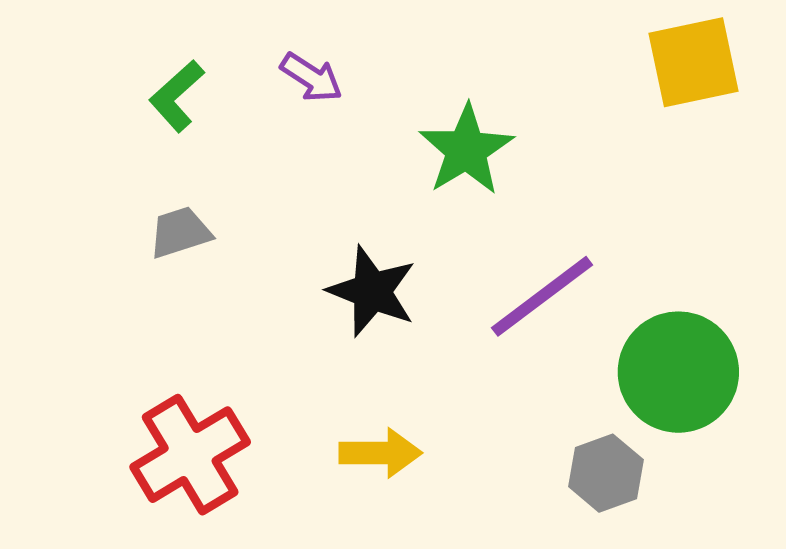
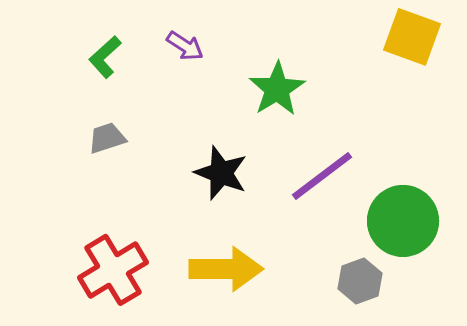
yellow square: (694, 62) -> (412, 37), turned 32
yellow arrow: (380, 453) -> (226, 269), size x1.5

